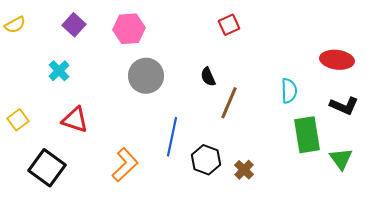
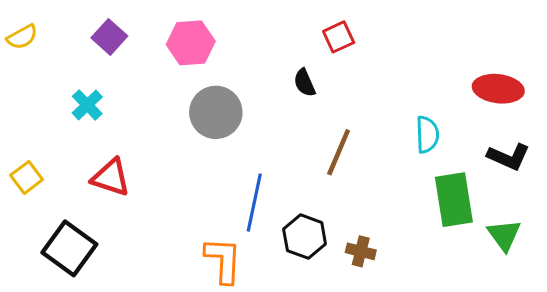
black semicircle: (208, 77) -> (305, 83), moved
orange L-shape: (125, 165) -> (223, 260), moved, turned -44
brown cross: (244, 170) -> (361, 251), turned -30

